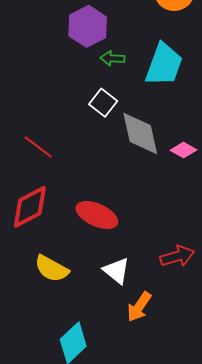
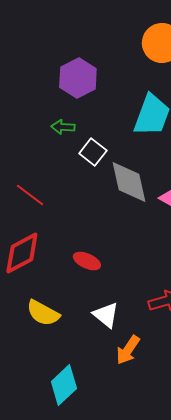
green arrow: (112, 58) -> (63, 127), moved
red ellipse: (97, 215) -> (87, 261), size x0.7

